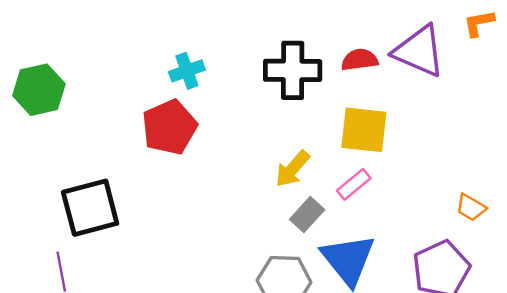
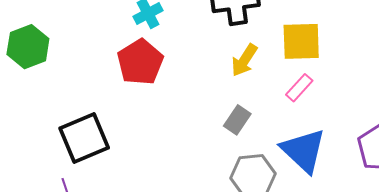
yellow arrow: (292, 169) -> (244, 60), moved
gray rectangle: (307, 214) -> (237, 120), moved

